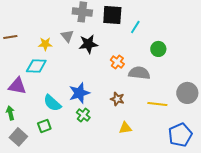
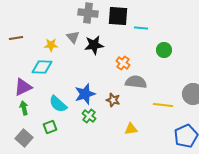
cyan line: (135, 27) -> (141, 28), turned 64
gray semicircle: (139, 73) -> (136, 82), moved
purple triangle: (17, 86) -> (23, 87), turned -36
brown star: (117, 99) -> (113, 100), moved
green arrow: (10, 113) -> (24, 108), moved

